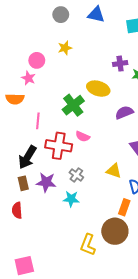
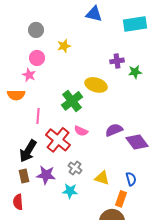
gray circle: (61, 15) -> (36, 30), moved
purple semicircle: (124, 112) -> (114, 130), moved
red cross: (59, 146) -> (58, 140), turned 30
yellow triangle: (114, 171) -> (102, 178), moved

